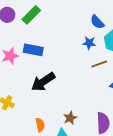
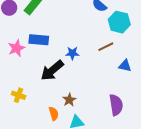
blue star: (89, 43) -> (72, 53), moved
brown star: (70, 118) -> (69, 100), moved

